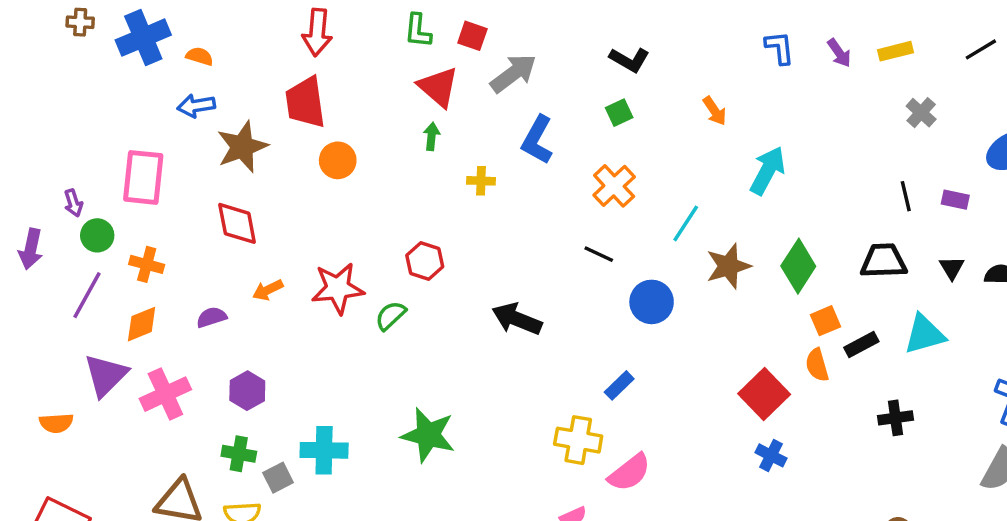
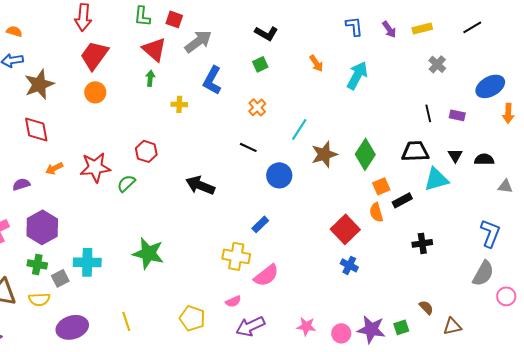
red trapezoid: (305, 102) -> (94, 55), moved, turned 44
cyan arrow: (768, 171) -> (357, 75), moved
orange cross: (614, 186) -> (257, 107), size x0.7
cyan triangle: (924, 334) -> (436, 179), moved
purple hexagon: (247, 391) -> (42, 227), size x1.5

